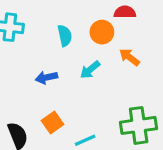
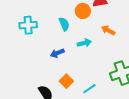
orange circle: (102, 32) -> (83, 11), moved
cyan arrow: (90, 70) -> (84, 43), turned -144

